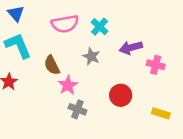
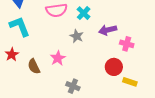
brown semicircle: (52, 65) -> (34, 66), moved
red circle: (121, 95) -> (114, 67), moved
gray cross: (77, 109) -> (73, 86), moved

